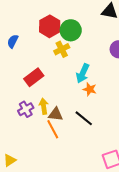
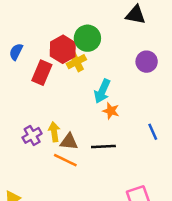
red hexagon: (50, 26) -> (63, 49), moved
red rectangle: (34, 77) -> (42, 73), moved, turned -30
black line: (84, 118) -> (103, 147), turned -42
orange line: (53, 129) -> (65, 160), turned -36

